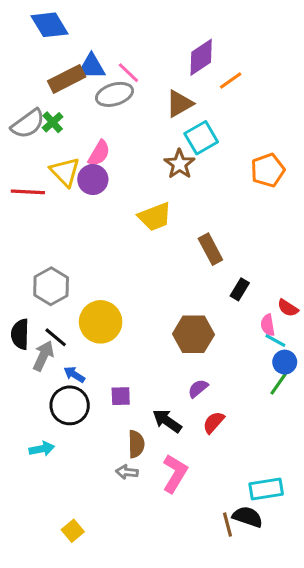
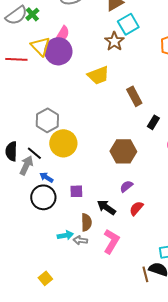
purple circle: (93, 180) -> (58, 51), size x1.4
gray hexagon: (51, 286) -> (47, 120), moved
cyan arrow: (42, 449) -> (65, 235), moved

